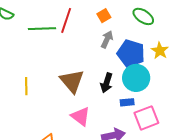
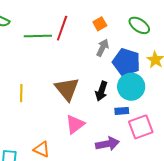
pink triangle: (81, 116) -> (75, 124), turned 45

